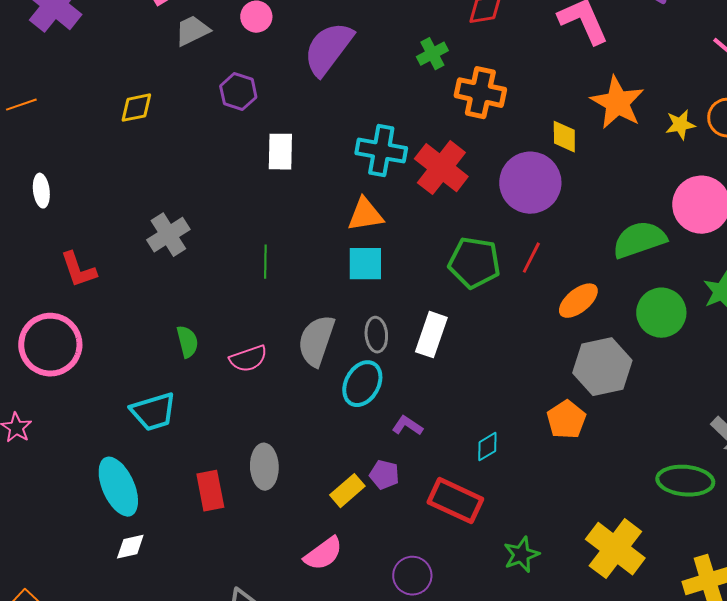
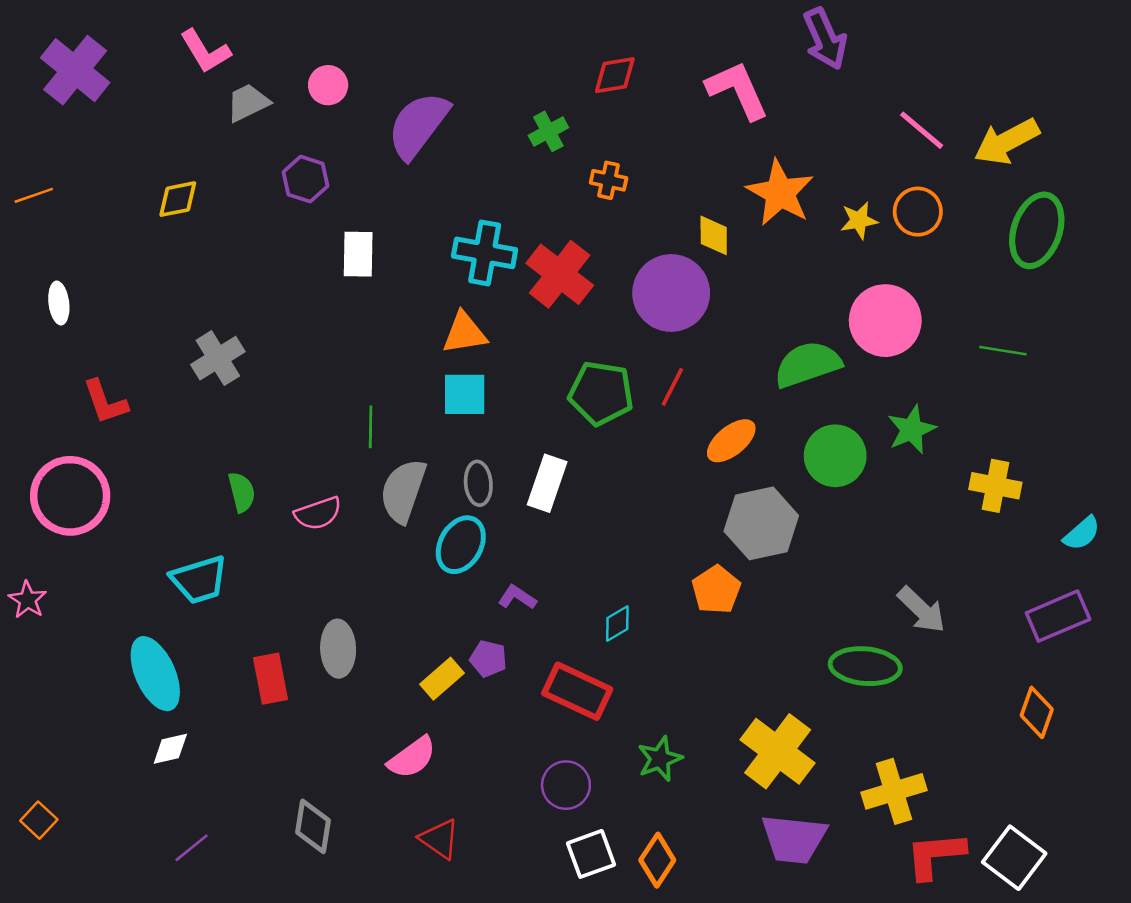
orange cross: (480, 93) -> (609, 180), size x0.6
green line: (265, 262) -> (371, 427), moved
purple circle: (412, 576) -> (566, 785), moved

